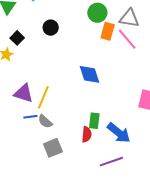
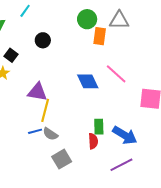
pink line: (127, 39) -> (116, 74), moved
purple triangle: (24, 93) -> (37, 92), moved

